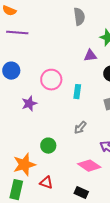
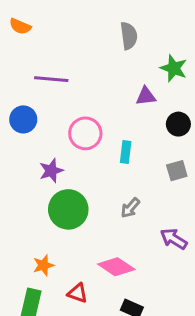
purple line: (17, 33) -> (51, 79), moved
green circle: (48, 146) -> (68, 209), moved, size x1.6
orange star: (24, 165) -> (43, 265), size x0.6
pink diamond: (89, 166) -> (116, 267), moved

